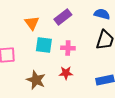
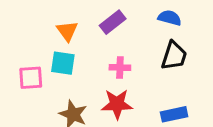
cyan square: (44, 45) -> (63, 63), moved
red star: (66, 73) -> (117, 104), size x1.5

